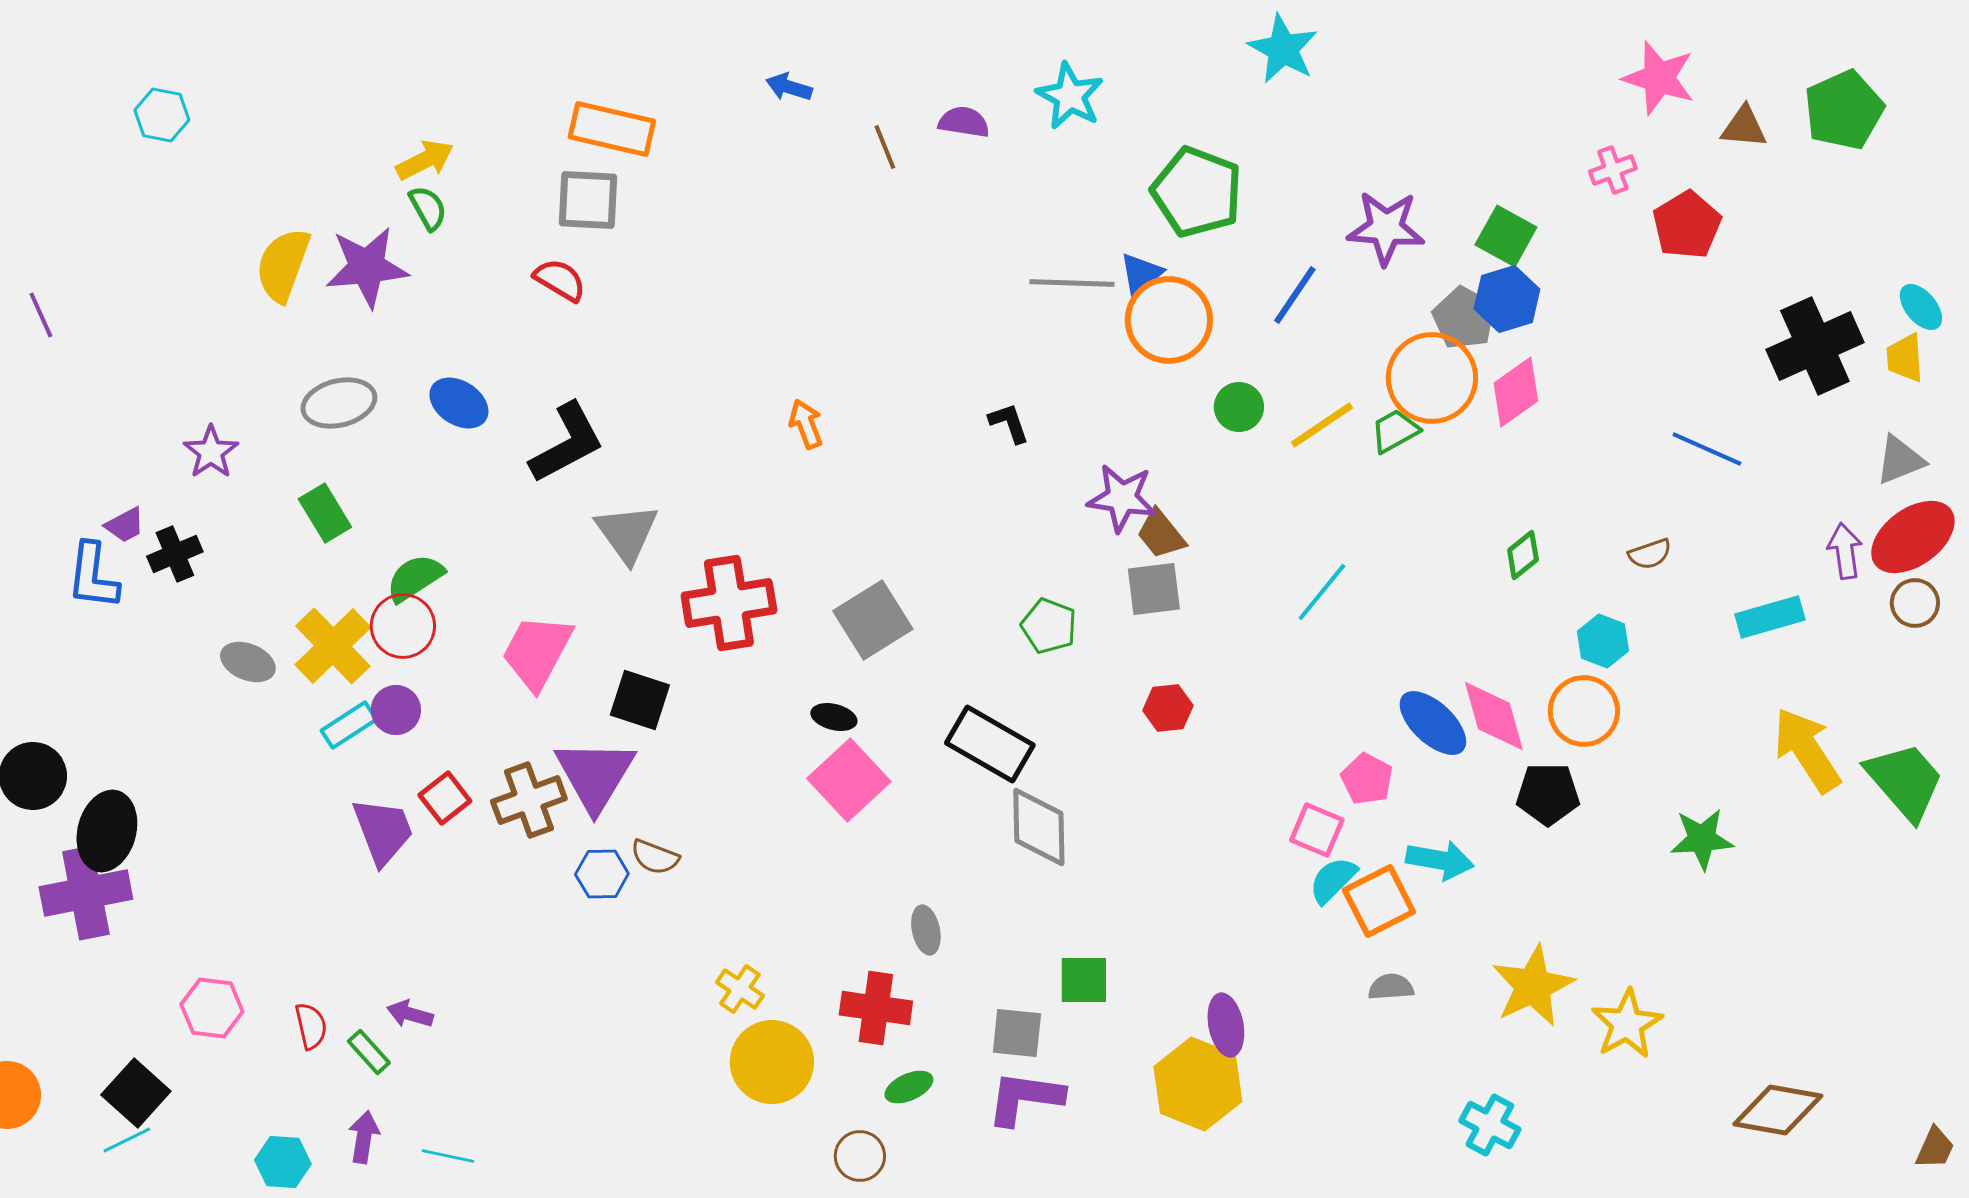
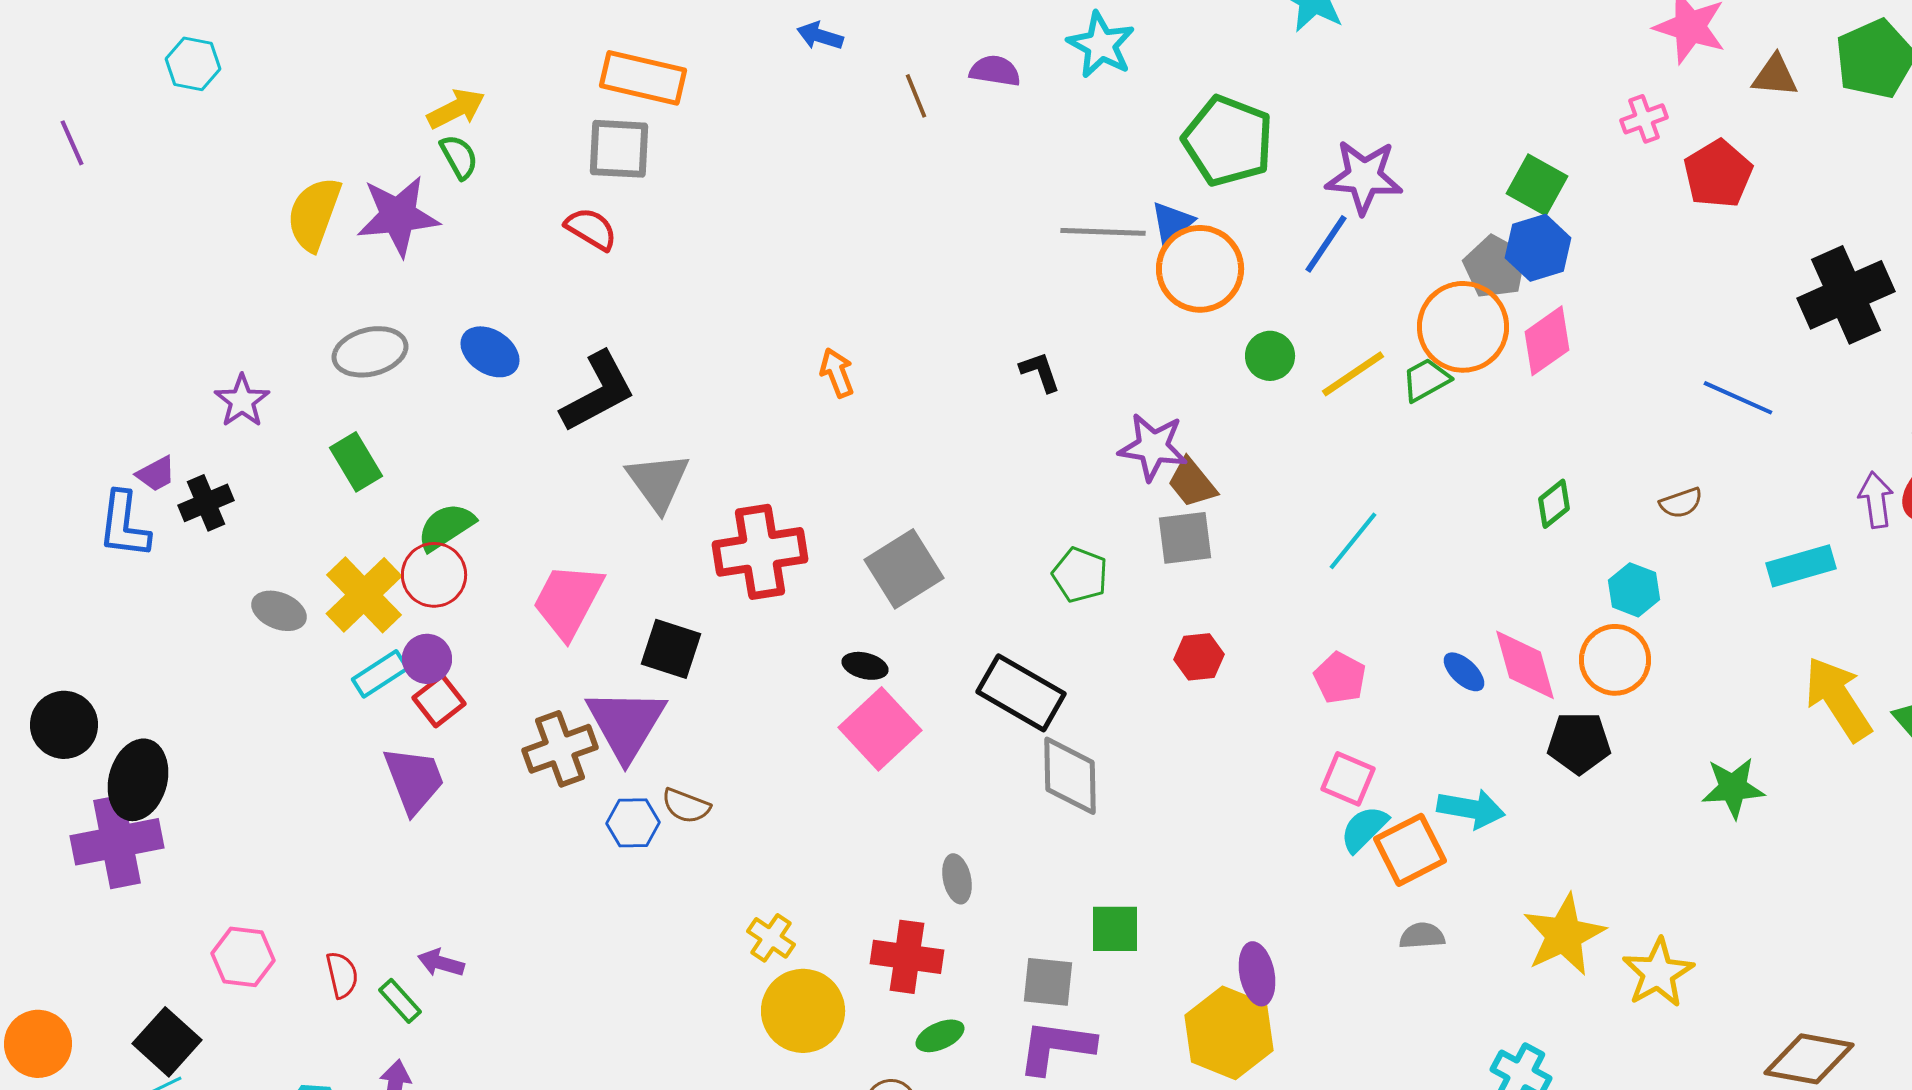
purple star: (1386, 228) -> (1364, 177), moved
purple line: (41, 315) -> (72, 143), moved
blue ellipse: (1433, 723) -> (1464, 672), size x0.6
pink pentagon: (1367, 779) -> (1340, 678), moved
red square: (445, 798) -> (439, 701), moved

